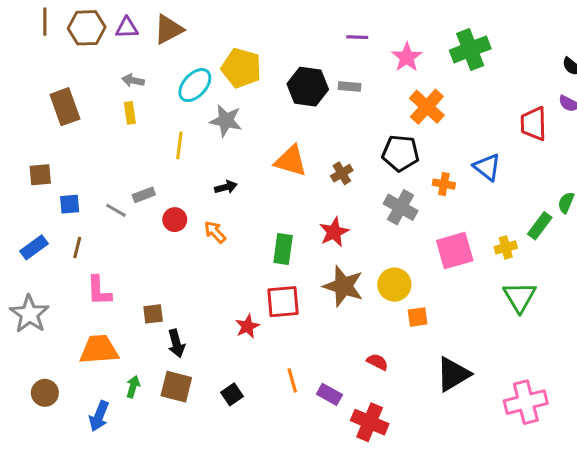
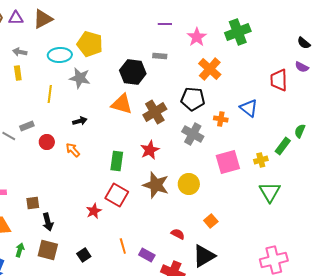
cyan ellipse: (195, 85) -> (60, 55), turned 45
black hexagon: (308, 87) -> (133, 72), moved
brown cross: (342, 173) -> (155, 112), size x1.6
red square: (283, 302) -> (117, 195), turned 35
orange square: (418, 317) -> (211, 221), moved, turned -32
black triangle: (453, 374) -> (204, 256), moved

